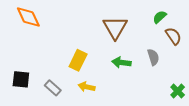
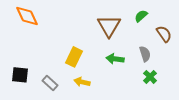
green semicircle: (160, 17) -> (141, 16), moved
green cross: (178, 91) -> (150, 77), moved

